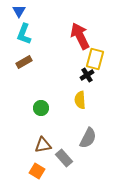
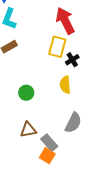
yellow rectangle: (95, 59) -> (57, 47), moved
orange square: (37, 171) -> (47, 156), moved

